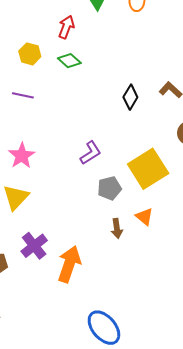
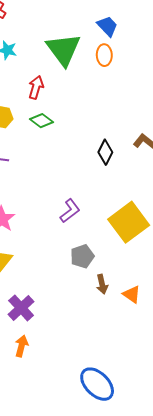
gray pentagon: (109, 188) -> (82, 256), moved
orange triangle: (144, 217) -> (132, 294), moved
orange arrow: (69, 264) -> (22, 346), moved, size x0.6

